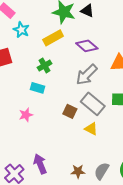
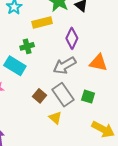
purple diamond: (87, 46) -> (72, 38), turned 60
cyan rectangle: (38, 88) -> (15, 66), size x1.5

